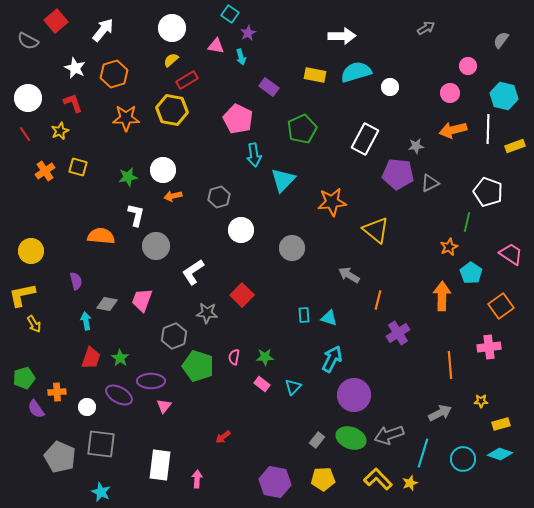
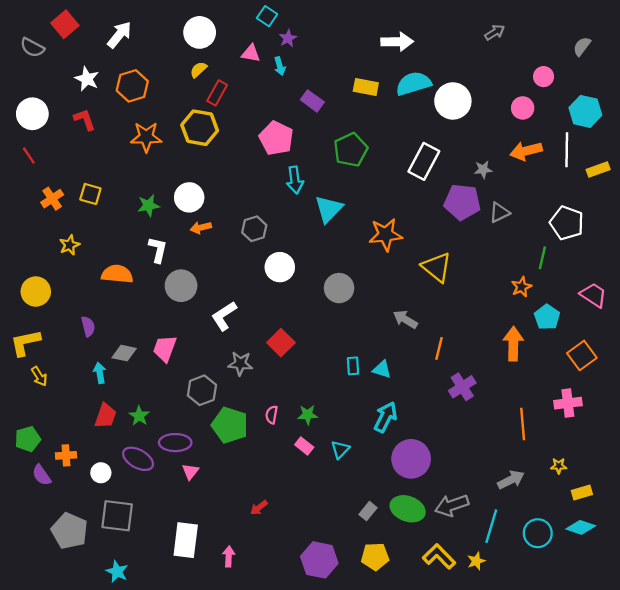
red rectangle: (187, 80) -> (217, 93), turned -30
white circle: (390, 87) -> (453, 101), size x1.8
yellow star: (60, 131) -> (69, 245), moved

